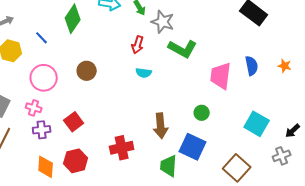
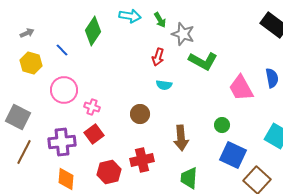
brown circle: (87, 71) -> (140, 114), moved
pink trapezoid: (221, 76) -> (241, 88), turned -36
pink cross: (34, 108) -> (92, 107), moved
purple cross: (42, 130) -> (62, 142), size x1.5
blue square: (193, 147) -> (233, 155), moved
red hexagon: (76, 161) -> (109, 172), moved

